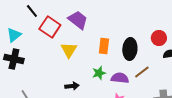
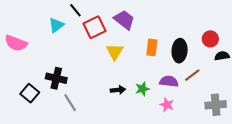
red square: (50, 27) -> (95, 27), turned 30
cyan triangle: (14, 35) -> (56, 25), moved
black cross: (14, 59) -> (56, 78), moved
green star: (99, 73) -> (142, 89), moved

